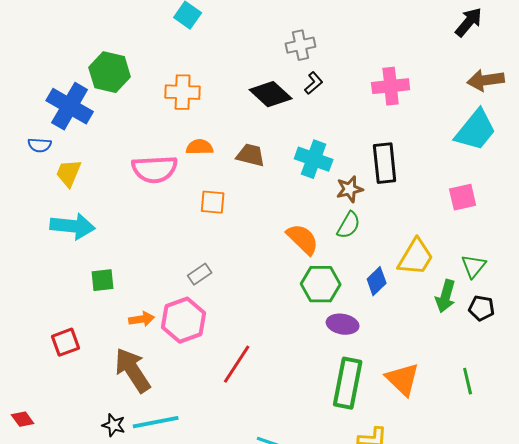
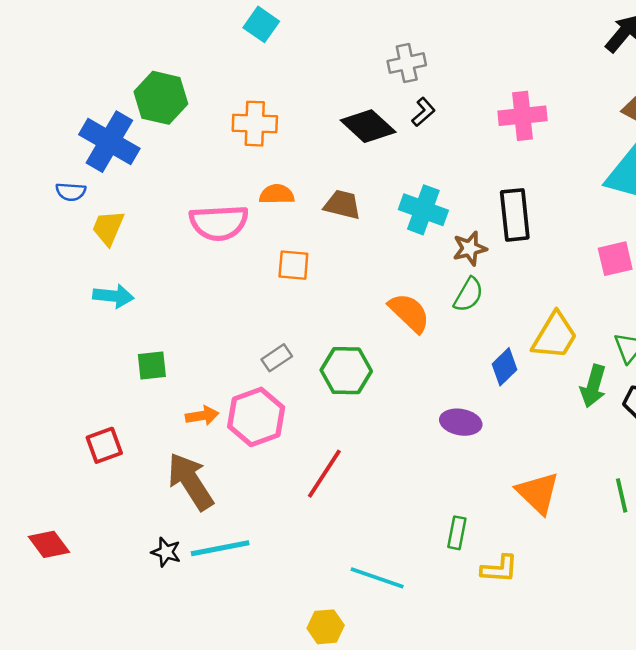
cyan arrow: (73, 226) -> (113, 296), size x0.7
green hexagon: (321, 284) -> (346, 371), moved
green rectangle: (348, 383) -> (457, 533), moved, size x0.5
red diamond: (23, 419) -> (49, 544), size x1.4

